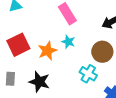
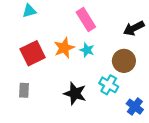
orange star: (47, 51) -> (64, 48), moved
black star: (39, 82) -> (75, 93), moved

